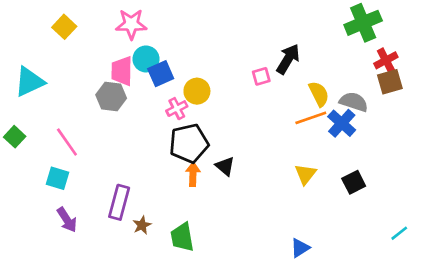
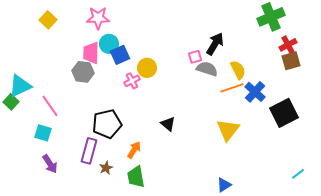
cyan triangle: (29, 82) -> (20, 86), moved
gray semicircle: (354, 102) -> (207, 69), moved
black pentagon: (189, 143) -> (107, 124), moved
orange arrow: (193, 174) -> (134, 150), moved, turned 30
yellow triangle: (305, 174) -> (228, 130), size x1.4
black square: (354, 182) -> (284, 113), moved, size x1.6

